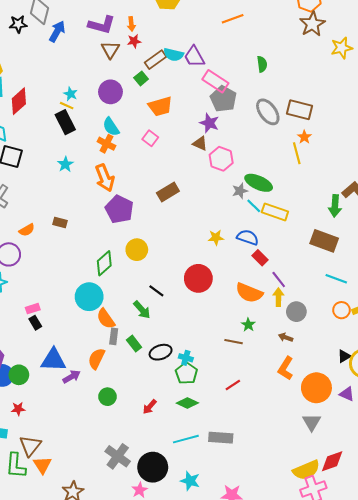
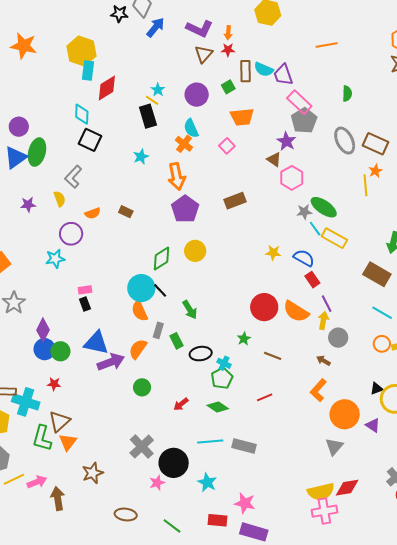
brown rectangle: (156, 60) -> (245, 71), turned -65
red circle: (198, 278) -> (264, 307), moved
black line: (156, 291) -> (160, 290), moved
orange semicircle: (106, 319) -> (140, 311), moved
green star: (248, 325) -> (244, 339), moved
purple arrow: (72, 377) -> (111, 362), size x1.5

